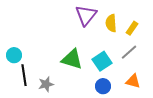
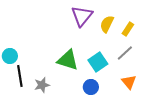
yellow semicircle: (111, 23) -> (107, 24), turned 30
orange triangle: (133, 81) -> (129, 82), turned 35
blue circle: (103, 86) -> (91, 87), moved

